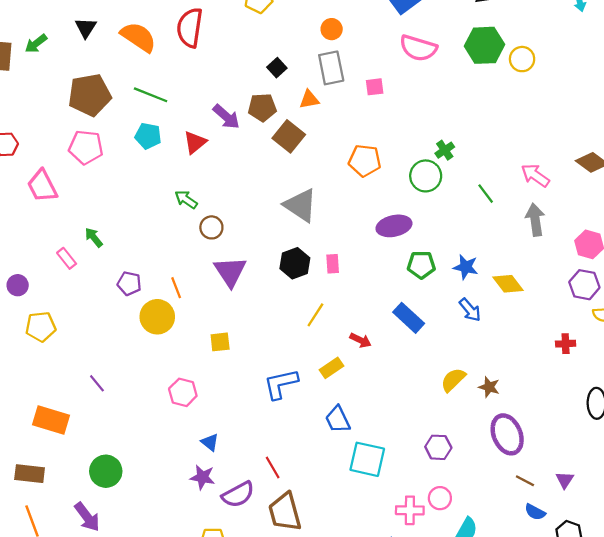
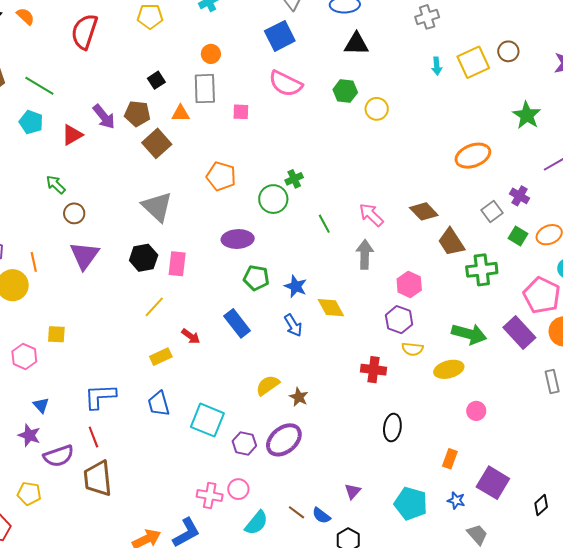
orange semicircle: (138, 37) -> (26, 16), moved, size x0.6
green hexagon: (484, 45) -> (345, 91), size x0.7
pink rectangle: (333, 264) -> (177, 264), size x1.4
yellow square: (220, 342) -> (56, 334), moved
red cross: (566, 344) -> (374, 370), size x1.4
blue L-shape: (281, 384) -> (100, 396), moved
purple ellipse: (507, 434) -> (284, 440), moved, turned 63
cyan square: (367, 459) -> (207, 420), moved
brown line: (525, 481) -> (297, 512), moved

